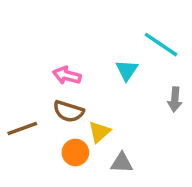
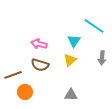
yellow triangle: (99, 132) -> (70, 60), moved
orange circle: (75, 152) -> (25, 92), moved

